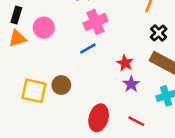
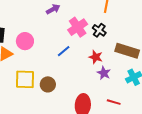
pink cross: (96, 22) -> (78, 27), moved
black cross: (159, 33) -> (99, 30), moved
yellow square: (34, 91) -> (25, 79), moved

